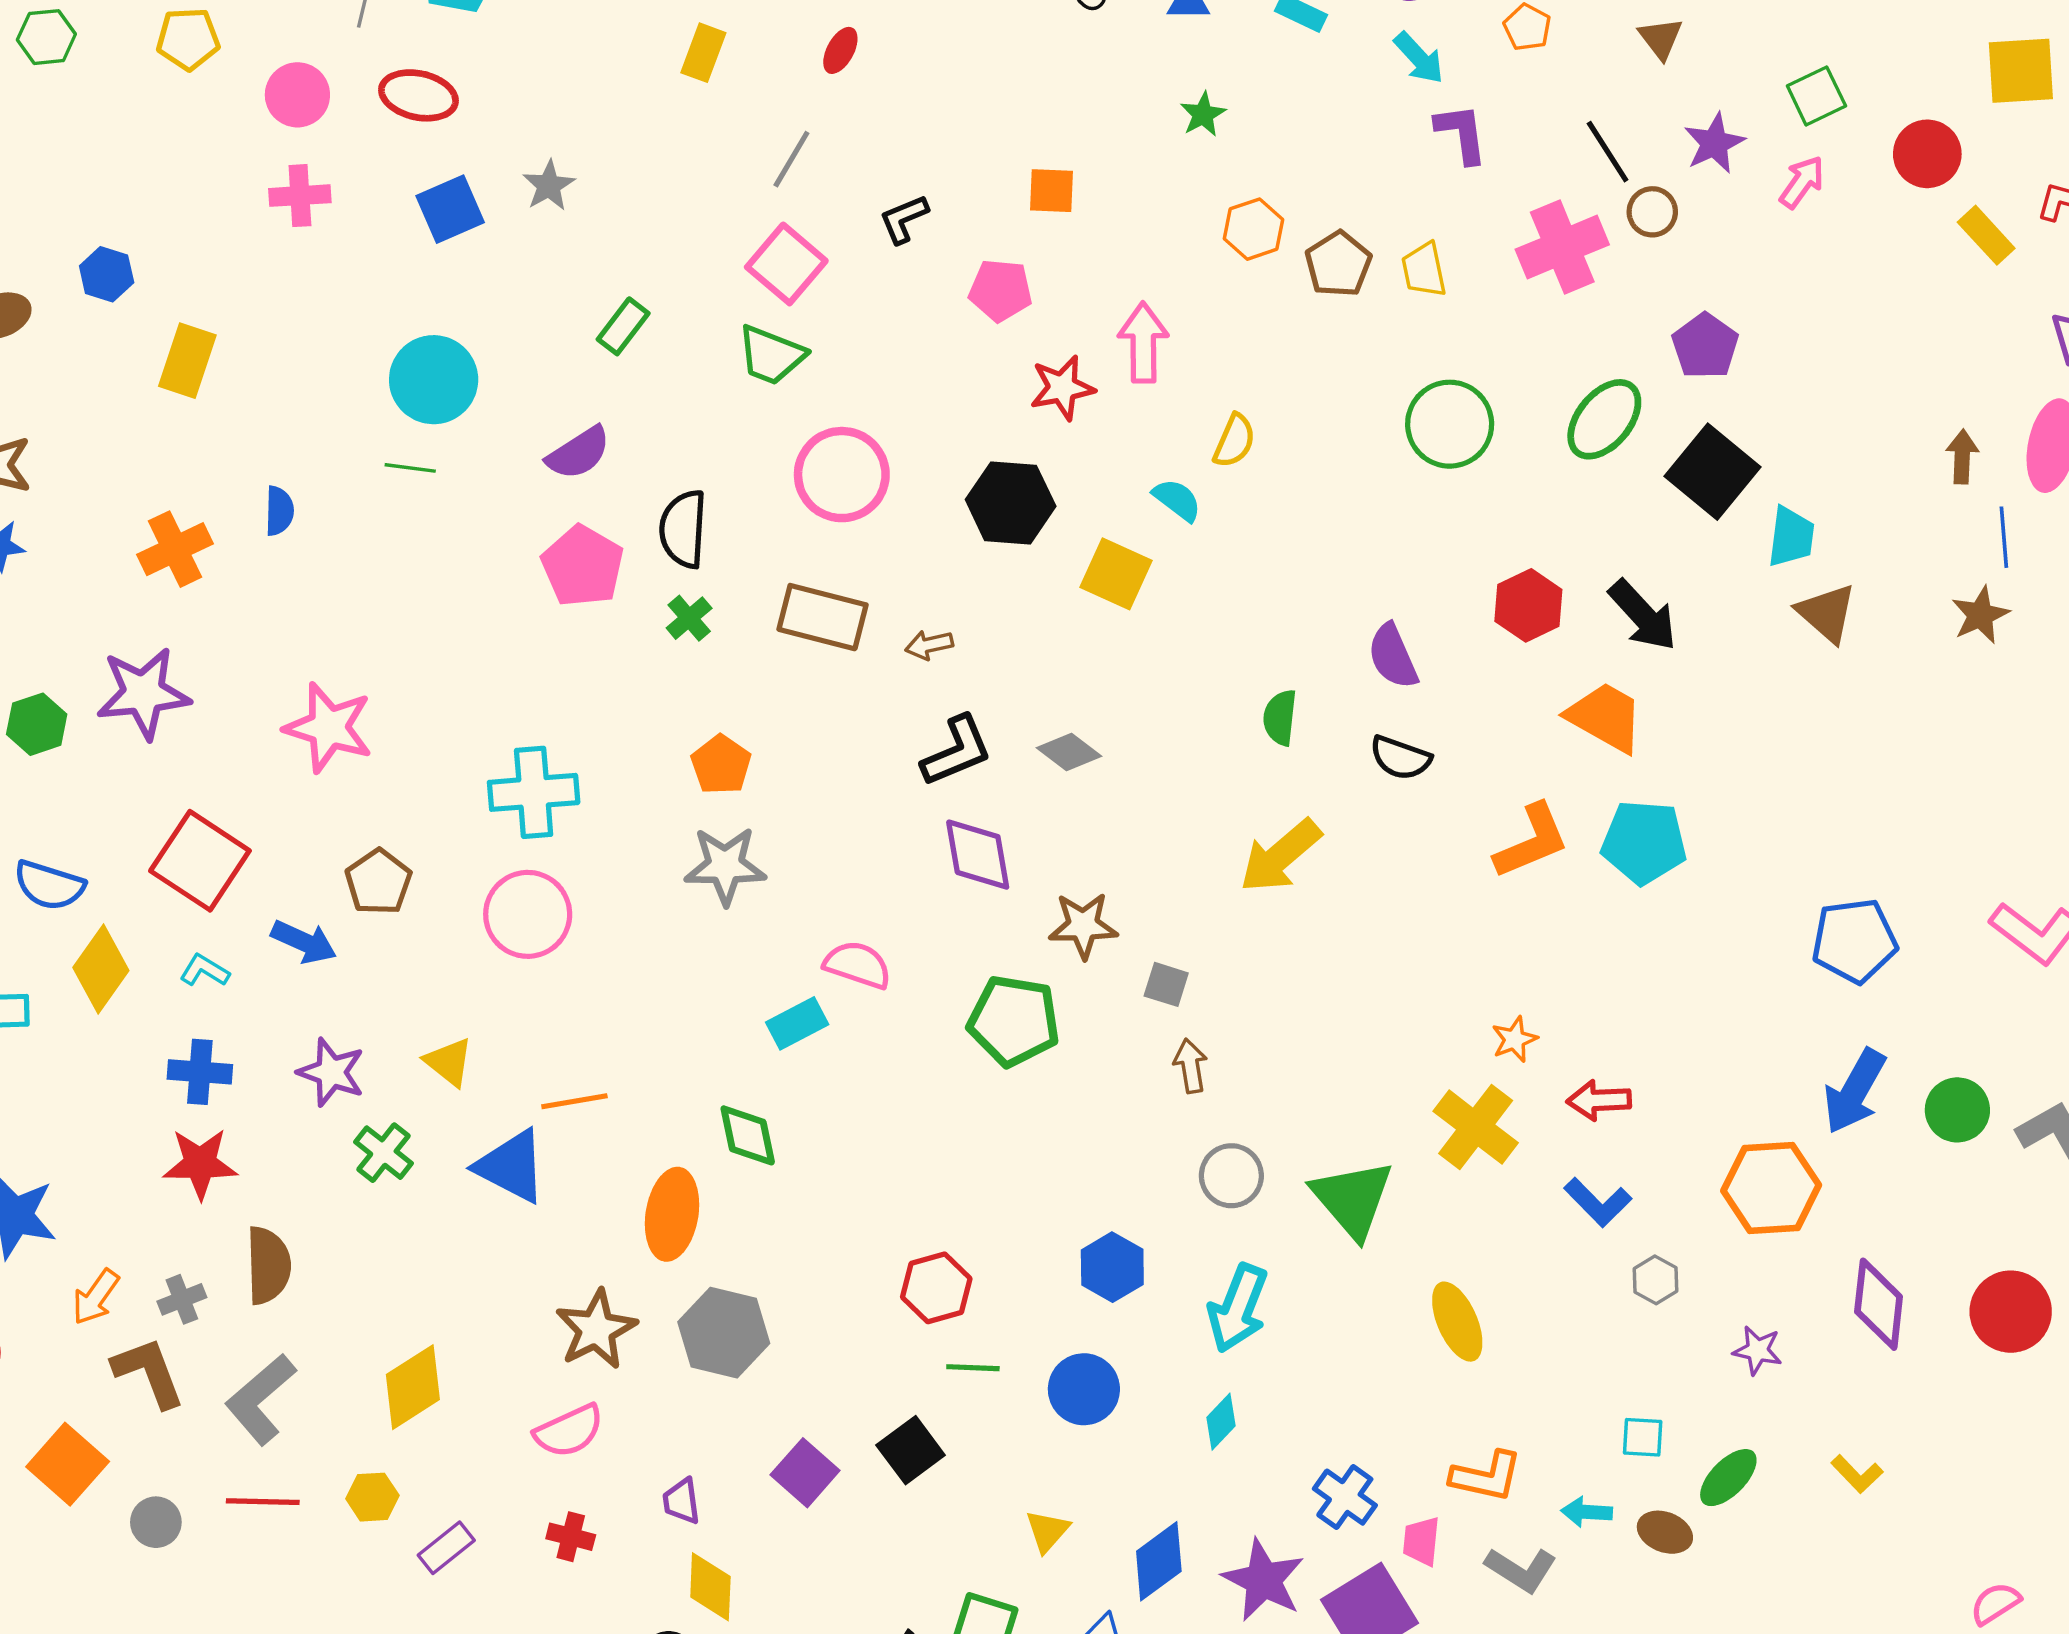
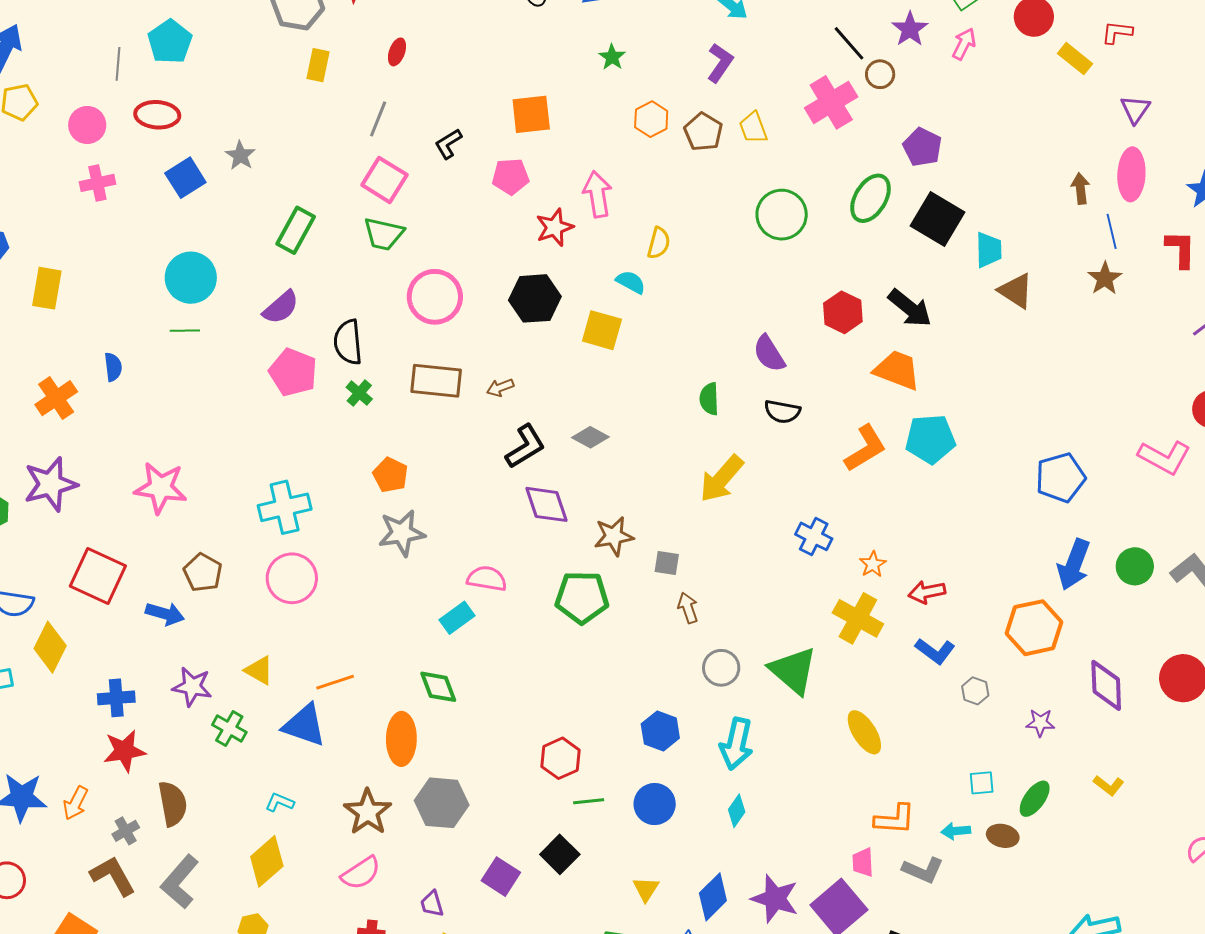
purple L-shape: (1461, 133) -> (720, 63), moved, turned 51
orange square: (1052, 191) -> (531, 114), size x1.4
green rectangle: (623, 326) -> (296, 230), size x1.4
cyan L-shape: (204, 970) -> (280, 802), moved
orange arrow: (96, 1297) -> (76, 803), moved
blue cross: (1345, 1497) -> (814, 536), moved

